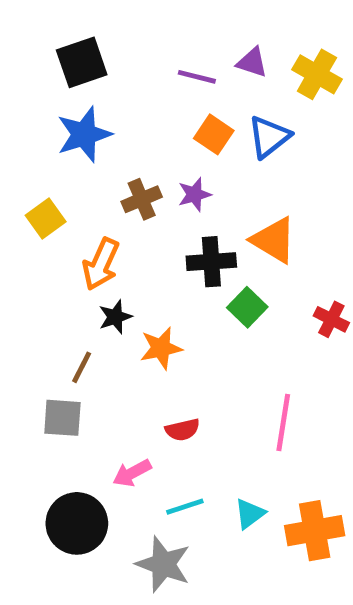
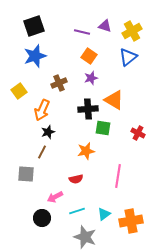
yellow cross: (317, 74) -> (132, 31), turned 30
blue triangle: (269, 137) -> (128, 57), moved
purple star: (195, 194) -> (91, 78), moved
green square: (247, 307) -> (103, 128), turned -35
orange star: (161, 348) -> (86, 151), moved
brown line: (82, 367) -> (42, 152), moved
black circle: (77, 523) -> (42, 218), moved, size x0.7
gray star: (163, 564) -> (85, 237), moved

